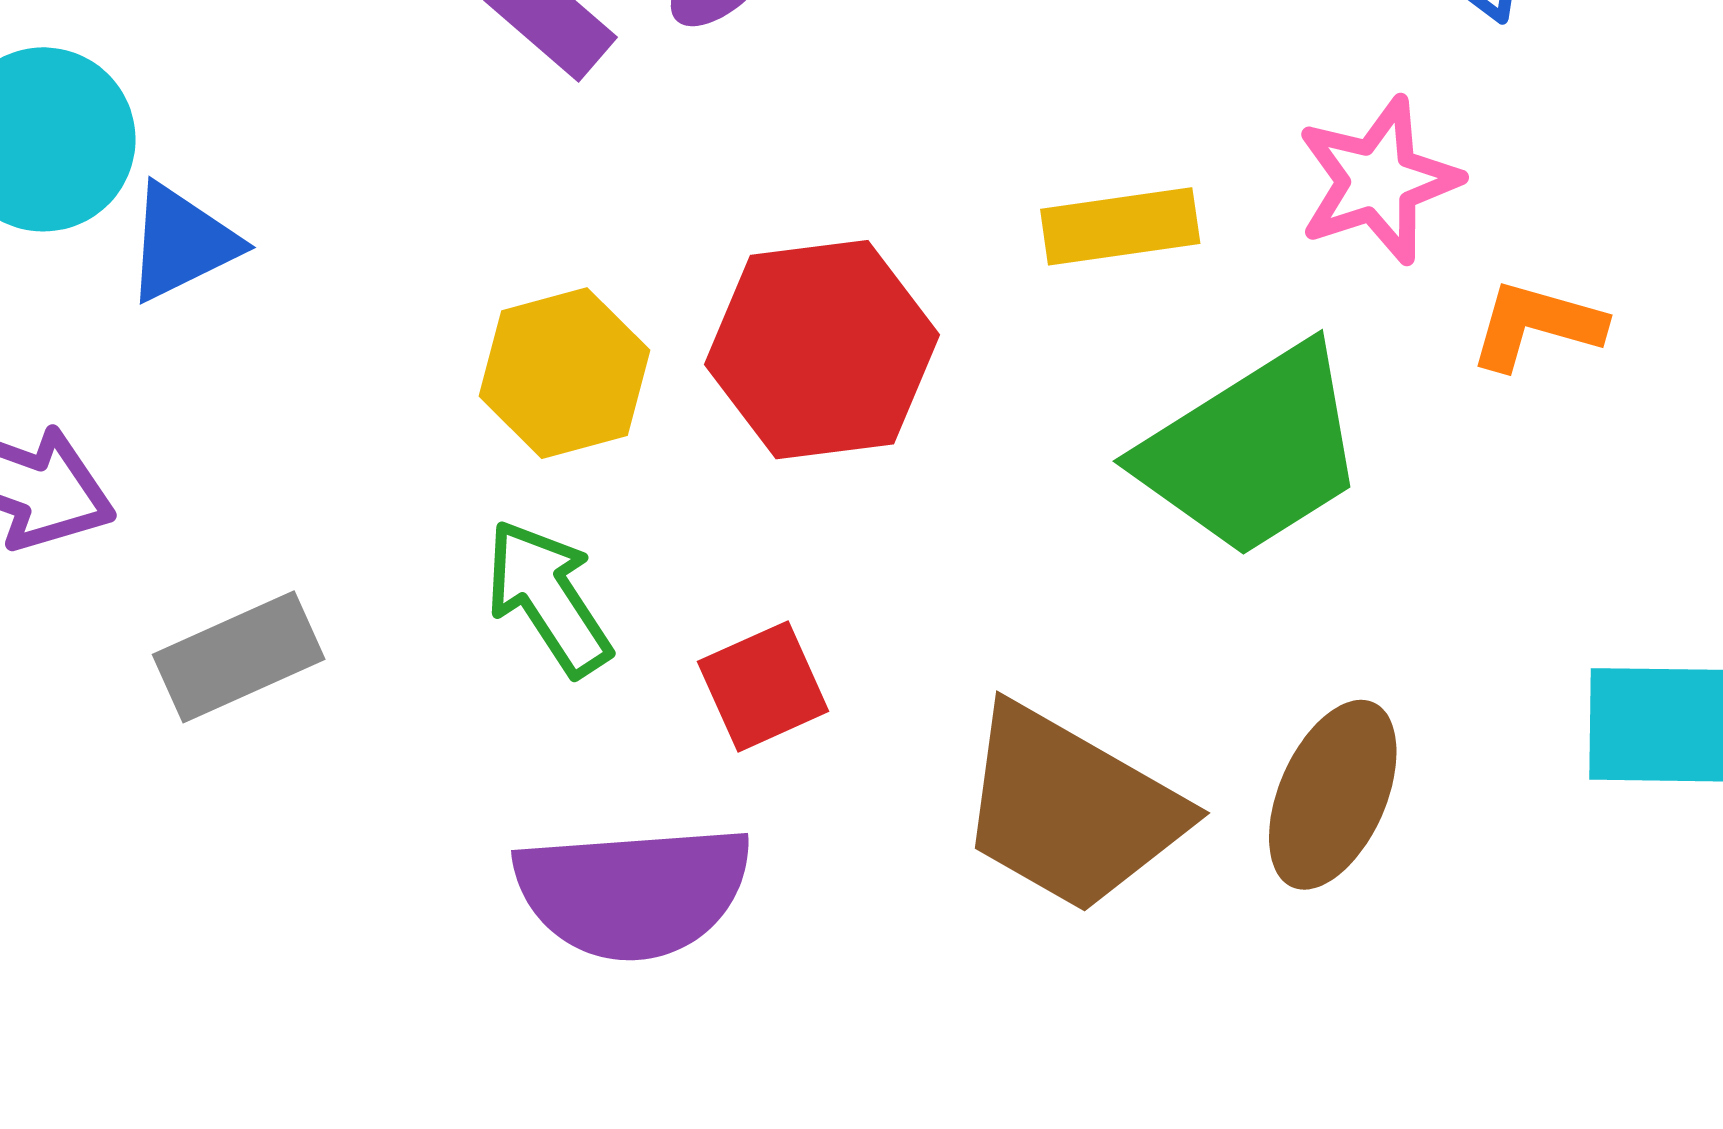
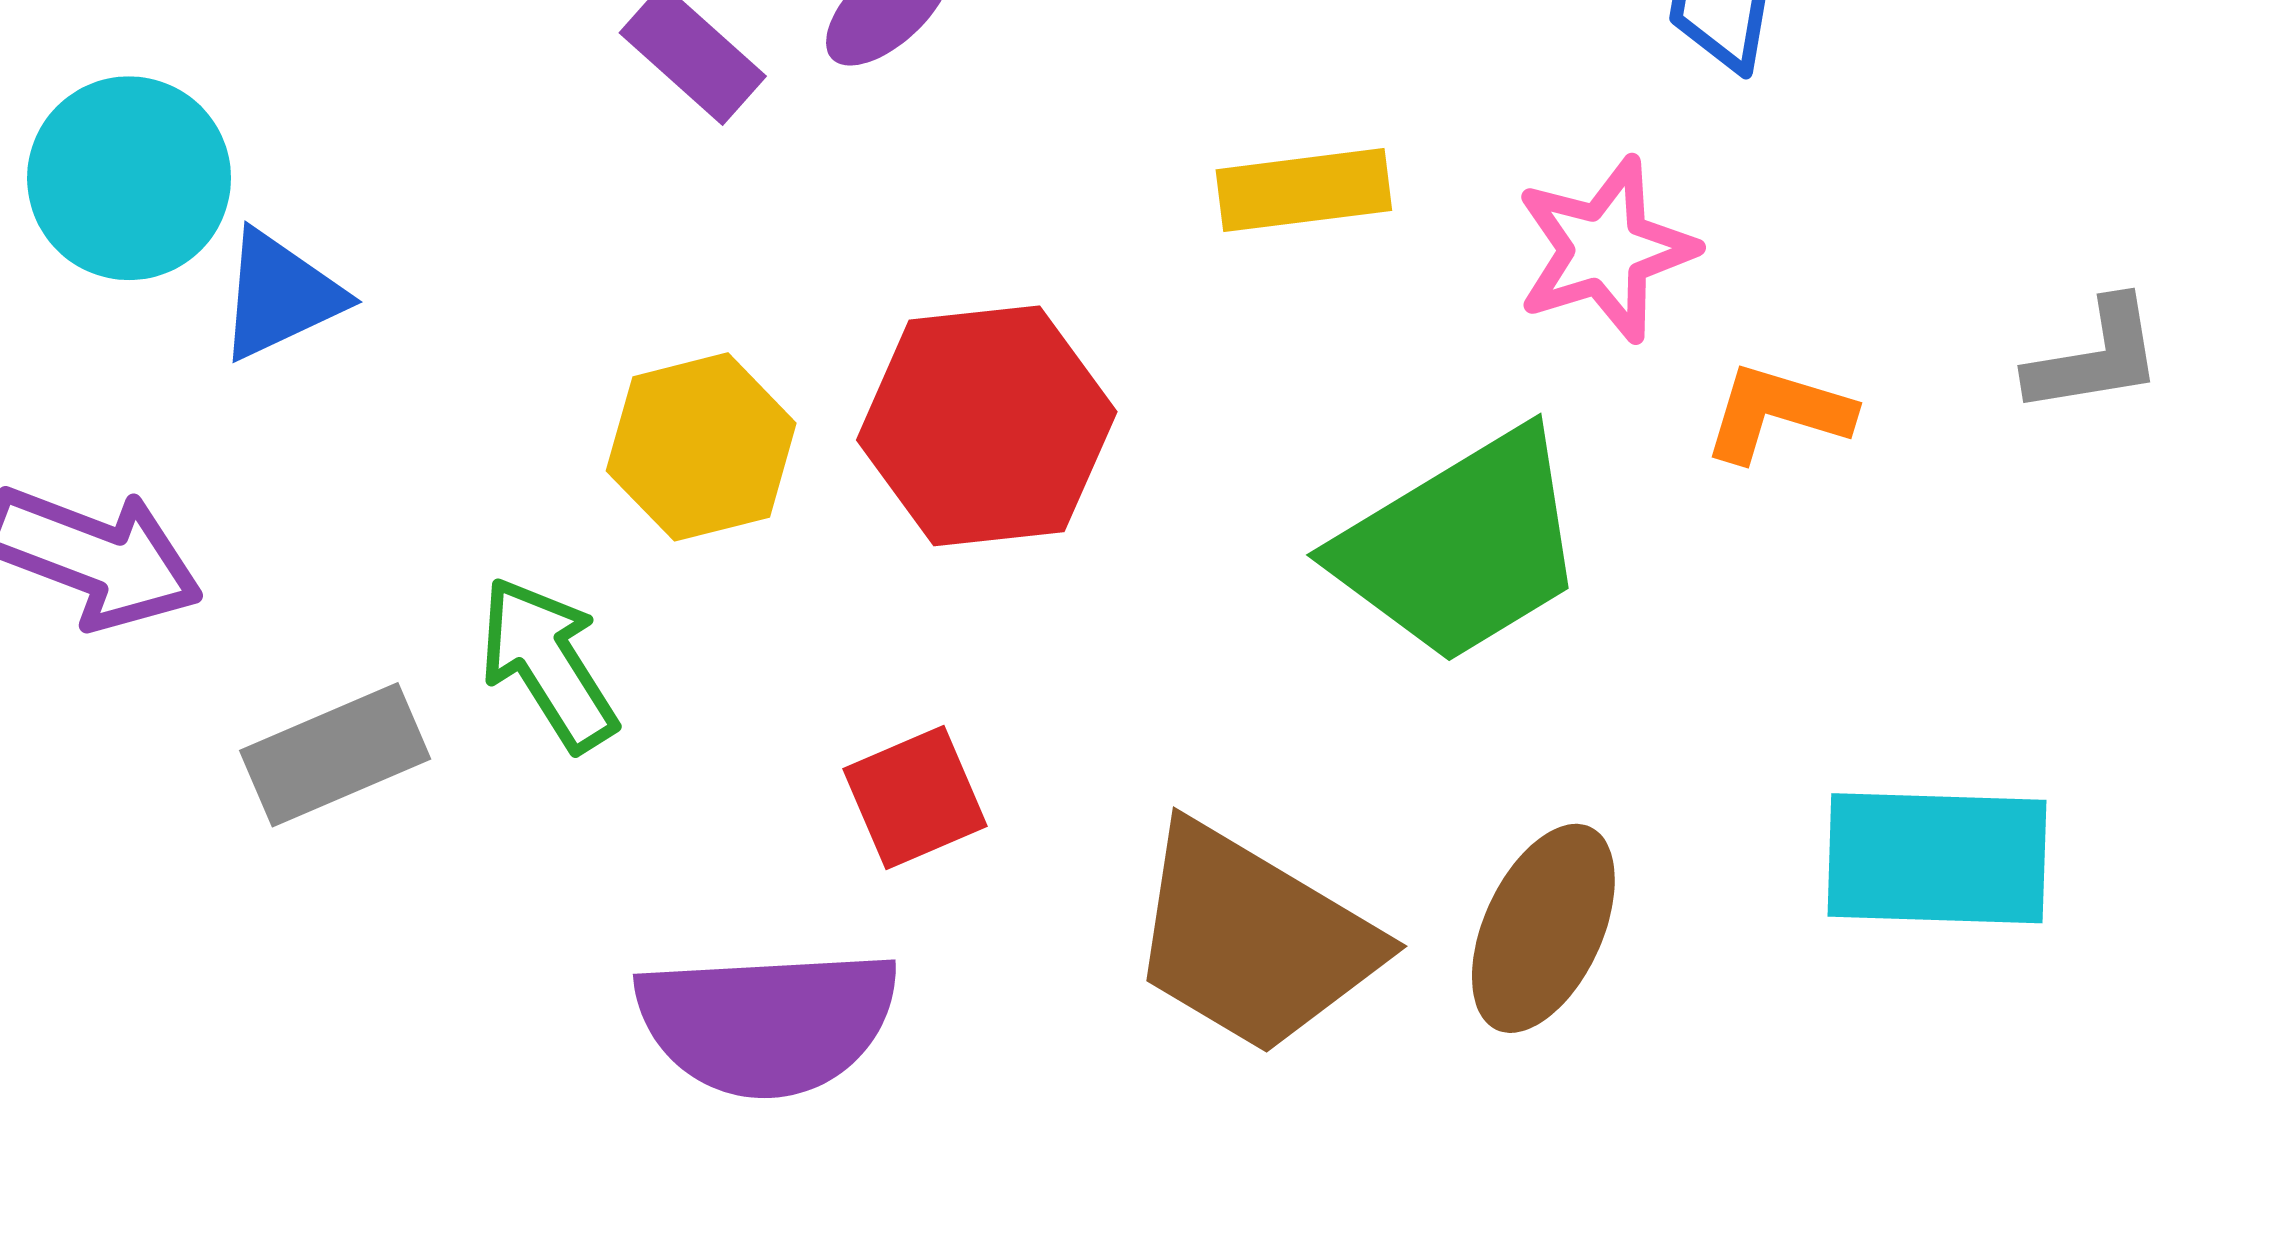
yellow rectangle: (1120, 226) -> (1304, 190), moved
green arrow: (548, 598) -> (548, 664), moved

